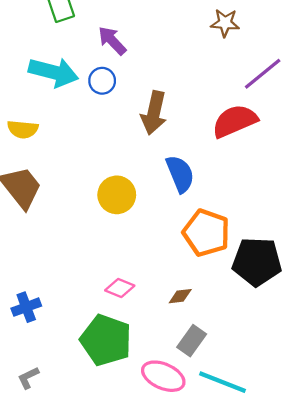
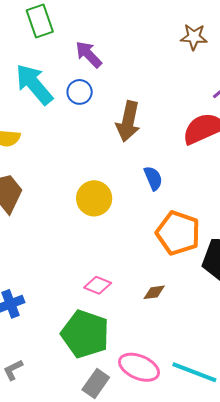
cyan arrow: (53, 72) -> (34, 84), turned -144
blue semicircle: (180, 174) -> (153, 178), size x0.7
gray rectangle: (192, 341) -> (96, 384), moved

